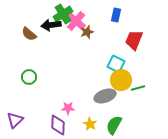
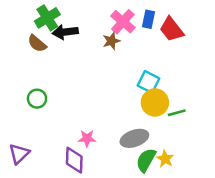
green cross: (63, 14) -> (47, 18), moved
pink cross: (76, 21) -> (123, 22), moved
red trapezoid: (134, 40) -> (172, 29), moved, turned -60
gray ellipse: (105, 96) -> (134, 138), moved
yellow star: (90, 124) -> (165, 159), moved

